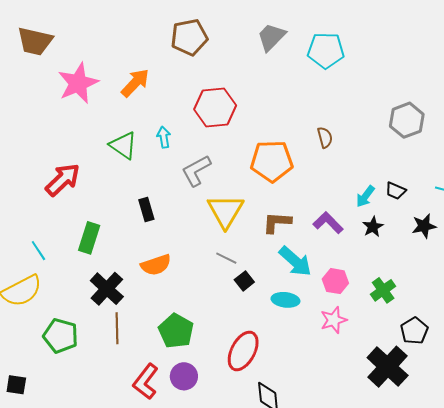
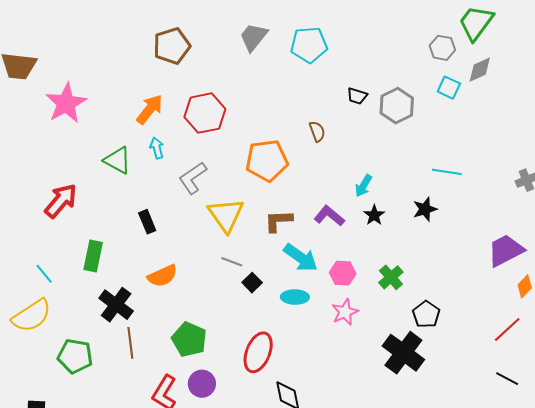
orange arrow: (135, 83) -> (150, 109), moved
black trapezoid: (396, 191) -> (357, 96), moved

